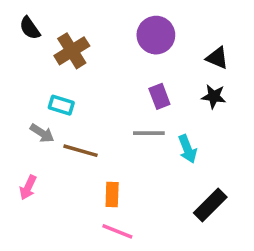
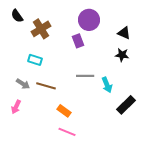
purple rectangle: (159, 96) -> (78, 41), moved
gray arrow: (42, 133) -> (23, 84), moved
orange rectangle: (112, 195) -> (64, 111), turned -56
black rectangle: (210, 205) -> (126, 105), moved

